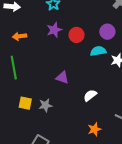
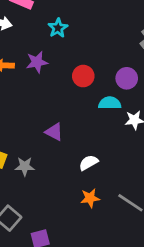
purple star: (54, 30) -> (37, 62), moved
orange star: (94, 129) -> (90, 198), moved

